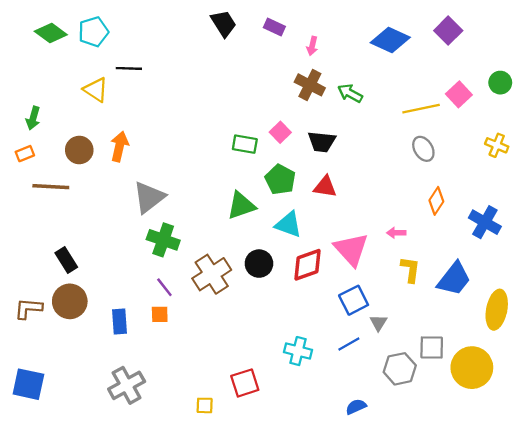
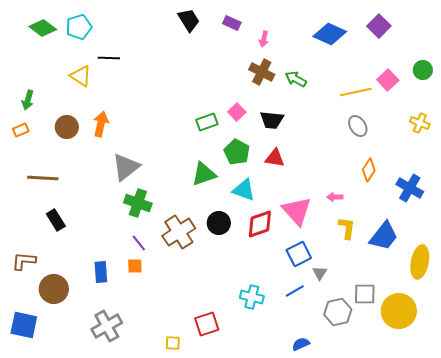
green rectangle: (245, 144) -> (207, 122), turned -30
brown line: (51, 187) -> (43, 178), moved
brown circle: (70, 301) -> (54, 289), moved

